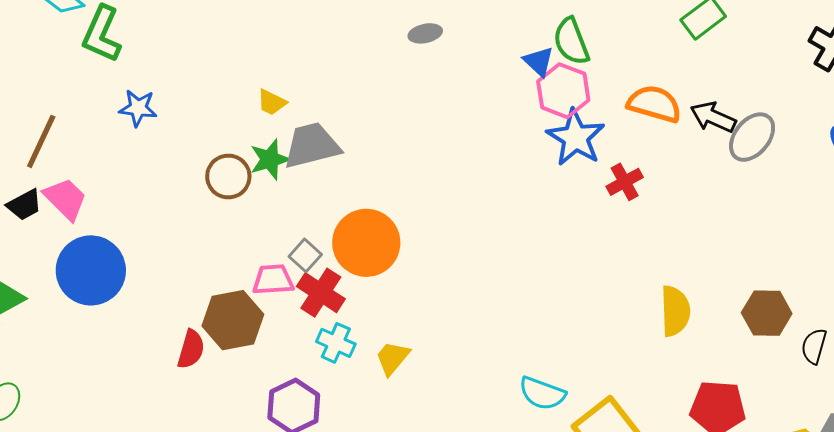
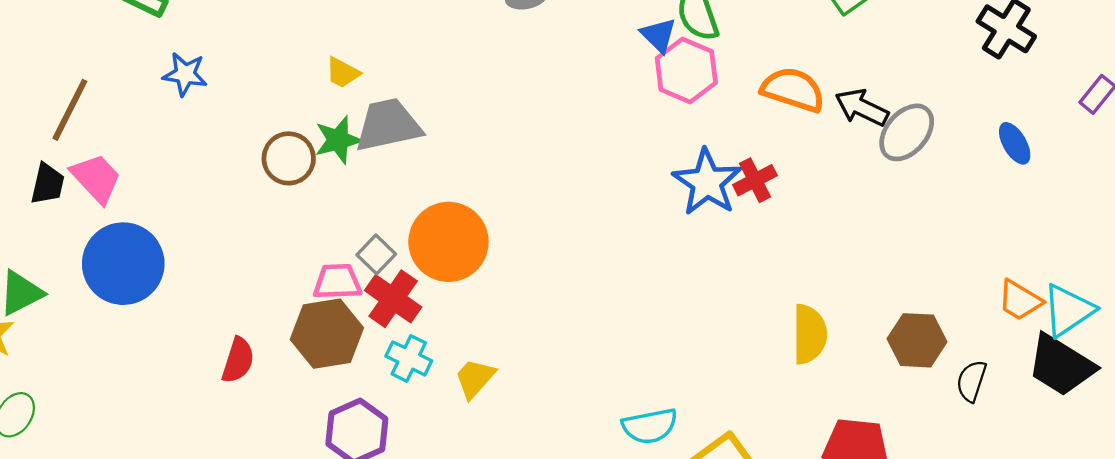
blue star: (576, 138) -> (707, 182), moved
black trapezoid: (24, 205) -> (48, 184), turned -51
brown hexagon: (233, 320) -> (327, 334), moved
cyan semicircle: (542, 393) -> (650, 426), turned -33

